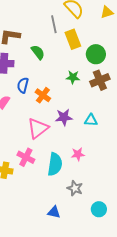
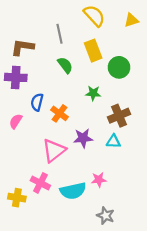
gray line: (54, 24) -> (59, 34), moved
green semicircle: (38, 52) -> (65, 65), moved
brown cross: (100, 80) -> (119, 116), moved
cyan semicircle: (55, 164) -> (73, 191), turned 70
gray star: (75, 188) -> (106, 216), moved

